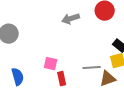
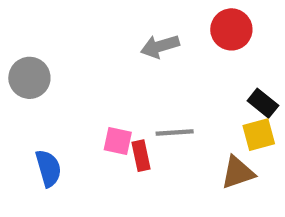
gray line: (92, 68) -> (175, 133), moved
red rectangle: (62, 79) -> (141, 156), moved

